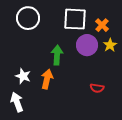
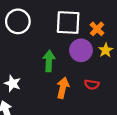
orange arrow: (47, 79) -> (63, 88), moved
red semicircle: (97, 88) -> (92, 85), moved

